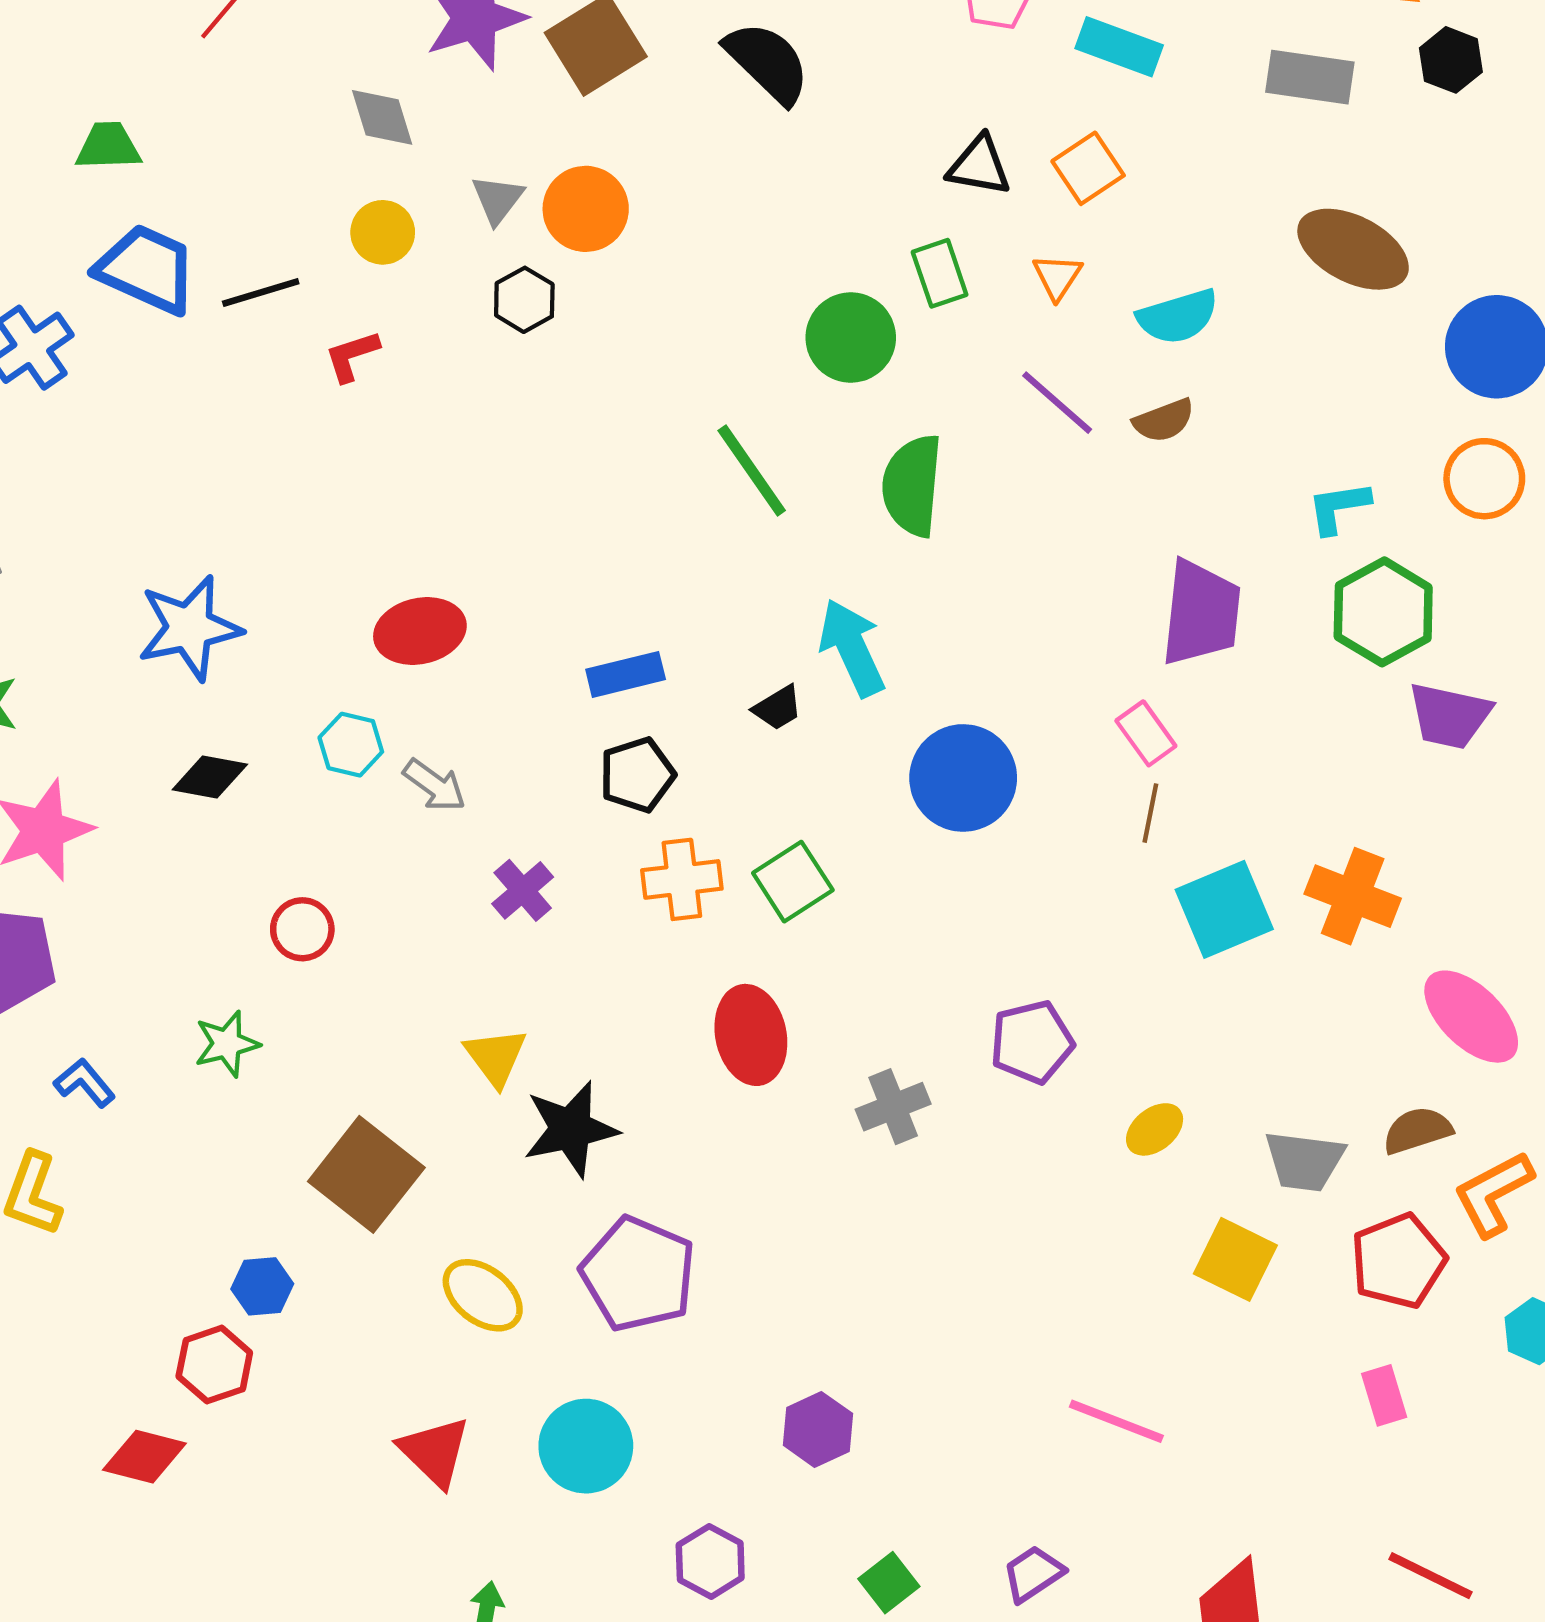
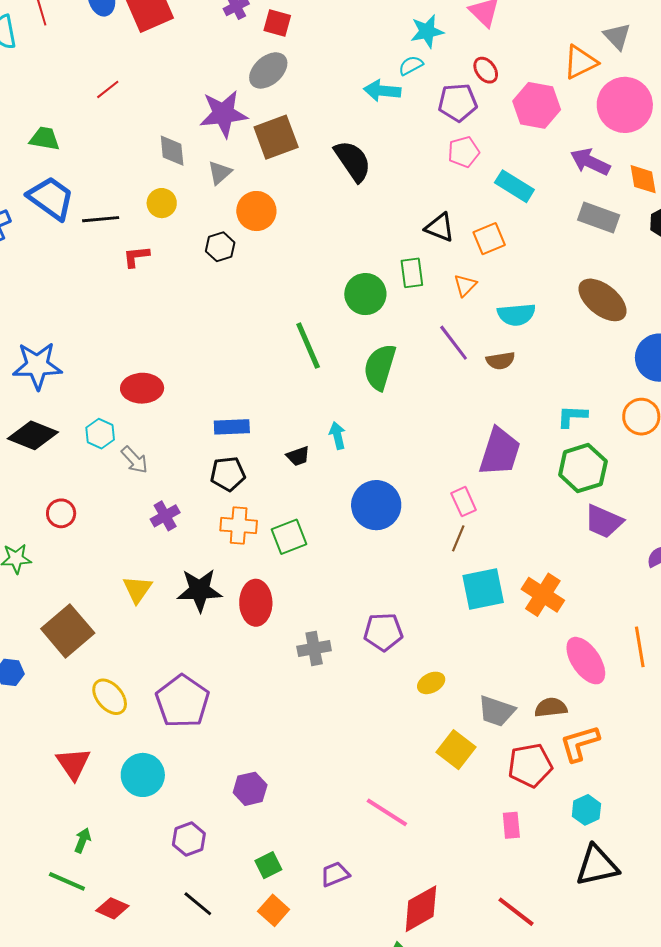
gray triangle: (498, 199) -> (220, 173), moved
cyan arrow: (852, 648) -> (337, 436), size x0.6
black diamond: (210, 777) -> (33, 435), size x1.4
black star: (571, 1129) -> (199, 590), moved

